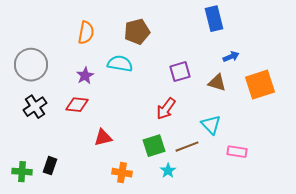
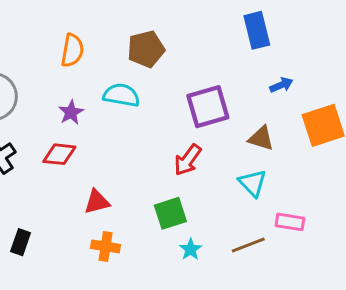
purple square: (180, 72) -> (208, 107), size x1.4
brown triangle: (217, 83) -> (261, 138), moved
brown line: (187, 147) -> (248, 245), moved
orange cross: (122, 173) -> (106, 246), moved

